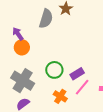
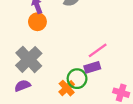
green circle: (54, 70) -> (77, 79), moved
pink line: (82, 87) -> (98, 50), moved

